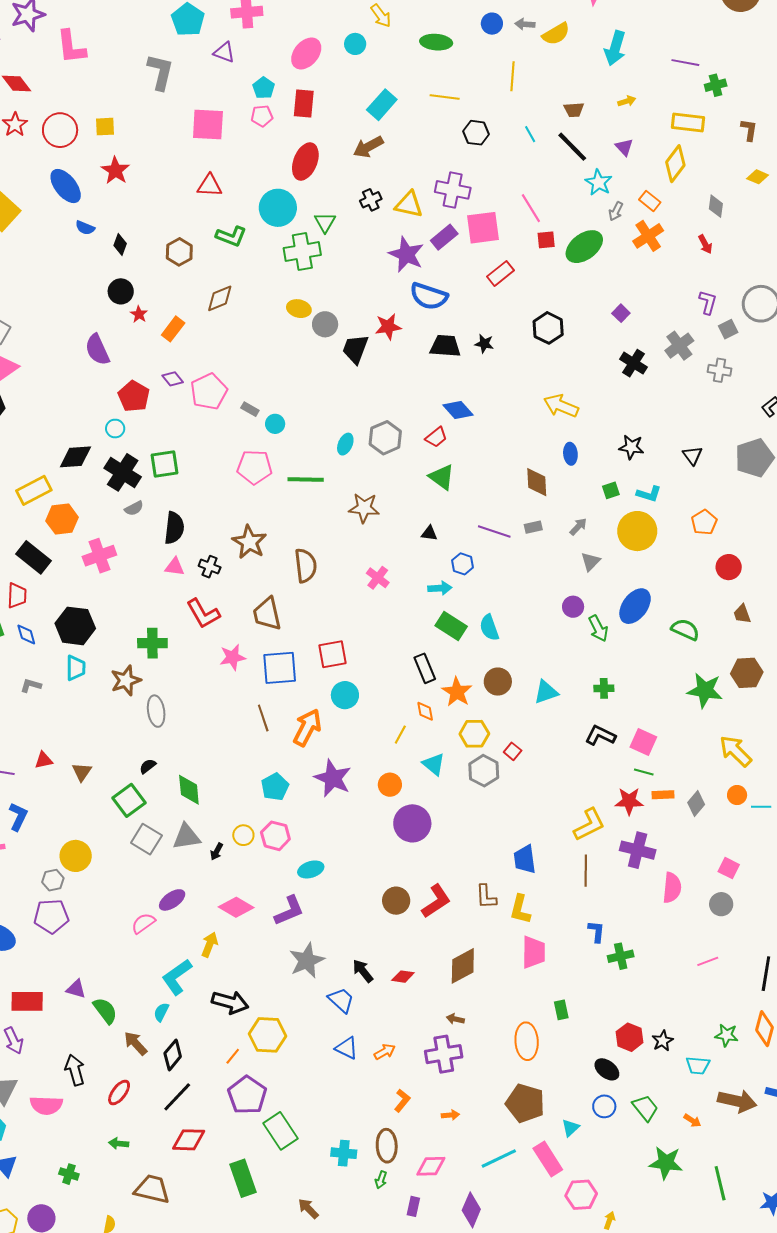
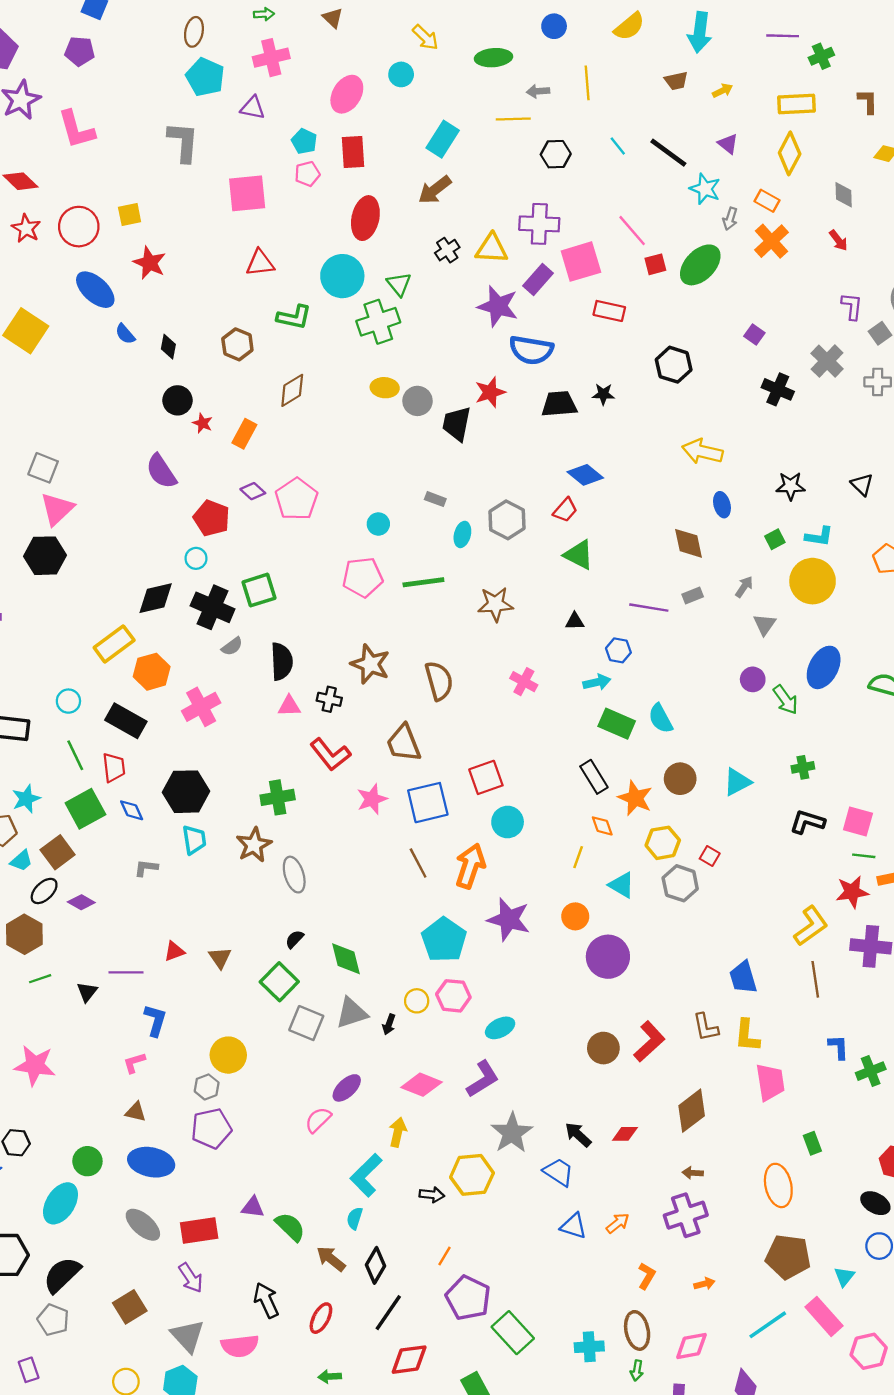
gray arrow: (525, 24) -> (538, 91), moved
brown trapezoid: (574, 110) -> (676, 81), moved
blue semicircle: (85, 228) -> (125, 334), turned 36
red rectangle: (501, 273) -> (609, 311), turned 60
gray rectangle: (250, 409) -> (435, 499), moved
cyan pentagon: (275, 787) -> (444, 940), size x1.4
black arrow: (230, 1002) -> (432, 1195), size x0.6
yellow hexagon: (268, 1035) -> (472, 1175), moved

